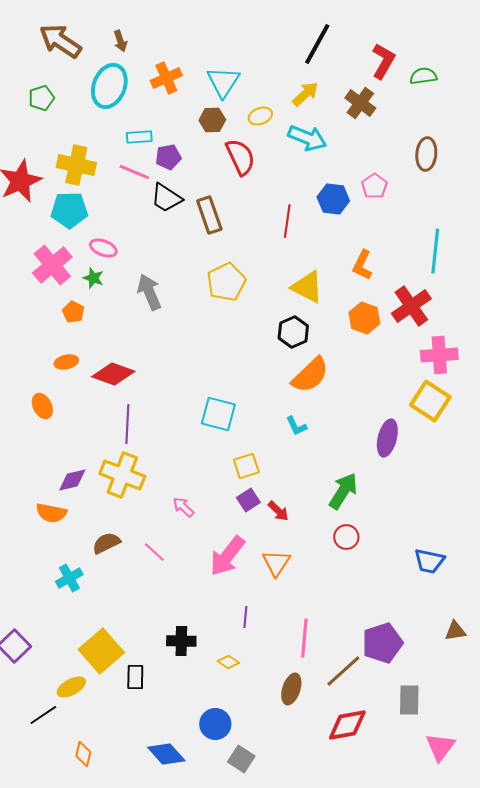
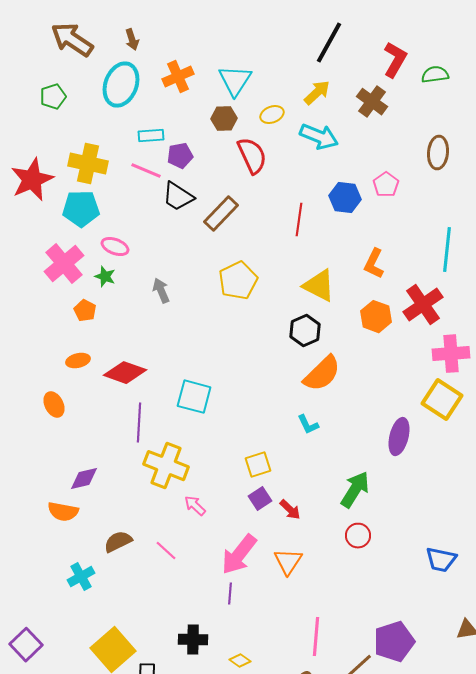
brown rectangle: (209, 215) -> (221, 214), turned 63
gray arrow: (149, 292) -> (161, 291), size x0.7
cyan square: (218, 414) -> (194, 397), moved
yellow cross: (122, 475) -> (166, 466), moved
purple line: (245, 617) -> (230, 594), moved

